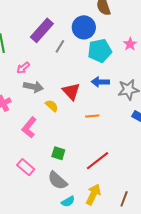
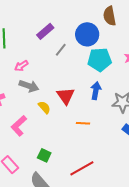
purple rectangle: (42, 30) -> (45, 31), size x0.7
blue arrow: (100, 82) -> (96, 91), turned 90

